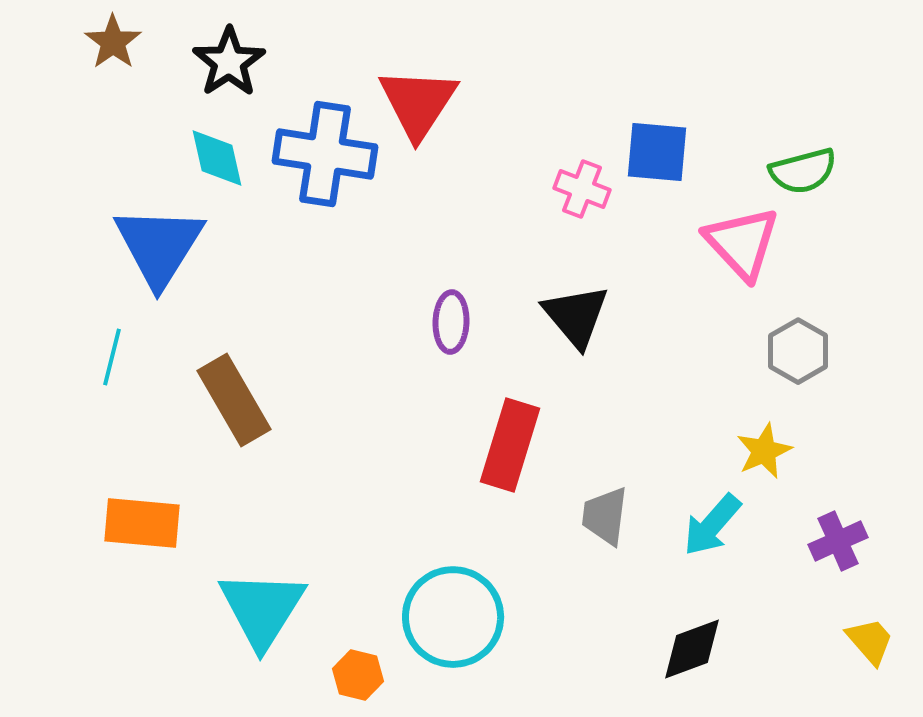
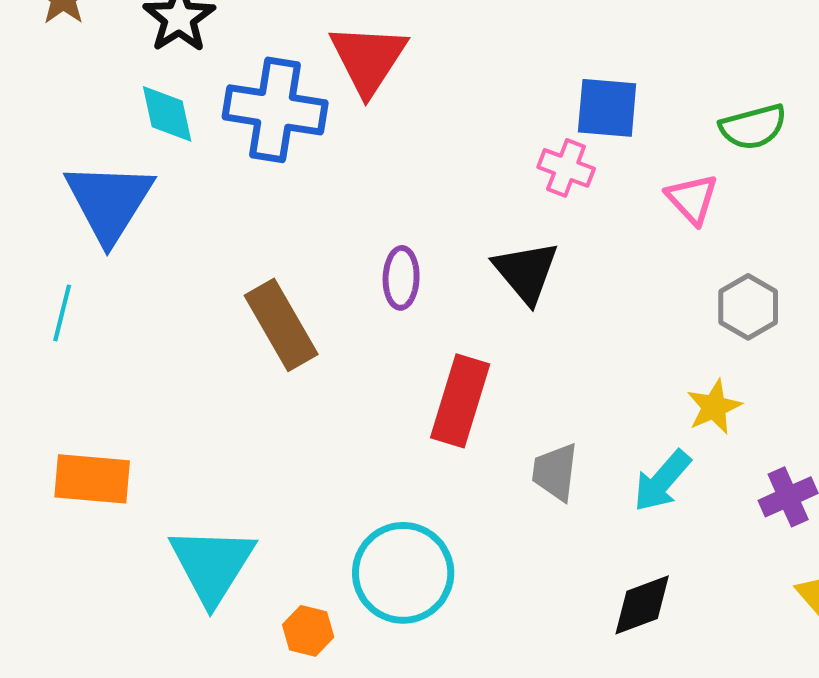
pink cross: (582, 189) -> (566, 168), moved
pink triangle: (742, 243) -> (692, 199), size x0.7
brown rectangle: (234, 400) -> (281, 325), moved

